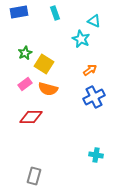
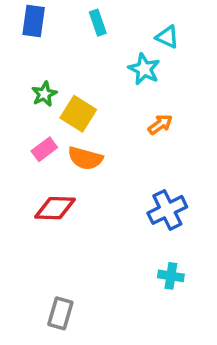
blue rectangle: (19, 12) -> (34, 21), turned -72
blue cross: (94, 97) -> (167, 210), moved

